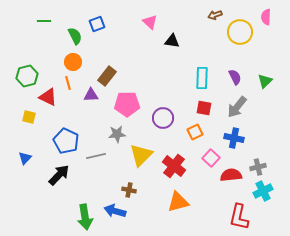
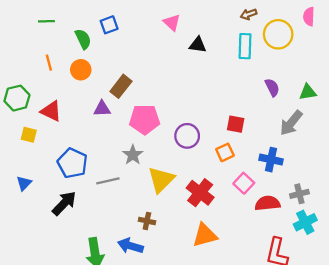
green hexagon: (27, 76) -> (17, 98), moved
cyan rectangle: (202, 78) -> (245, 46), moved
green triangle: (265, 81) -> (308, 92), turned 35
orange line: (68, 83) -> (49, 63), moved
gray arrow: (237, 107) -> (291, 123), moved
gray star: (117, 134) -> (133, 155), turned -30

